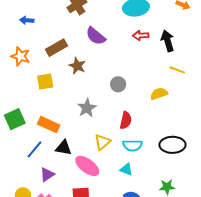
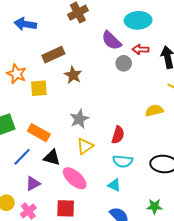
blue arrow: (27, 20) -> (25, 24), size x1.5
purple semicircle: (96, 36) -> (111, 40), moved
orange star: (20, 56) -> (17, 74), moved
gray circle: (118, 84) -> (124, 63), moved
yellow triangle: (103, 142) -> (85, 146), moved

